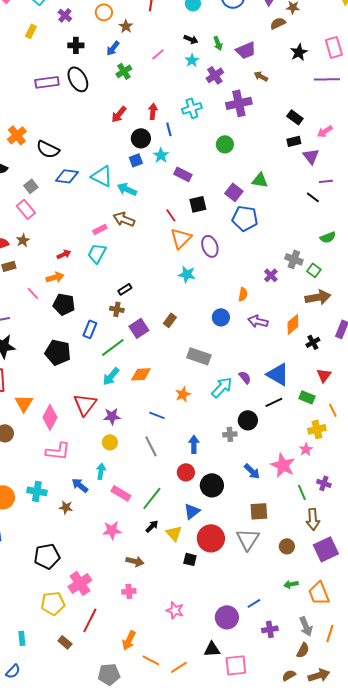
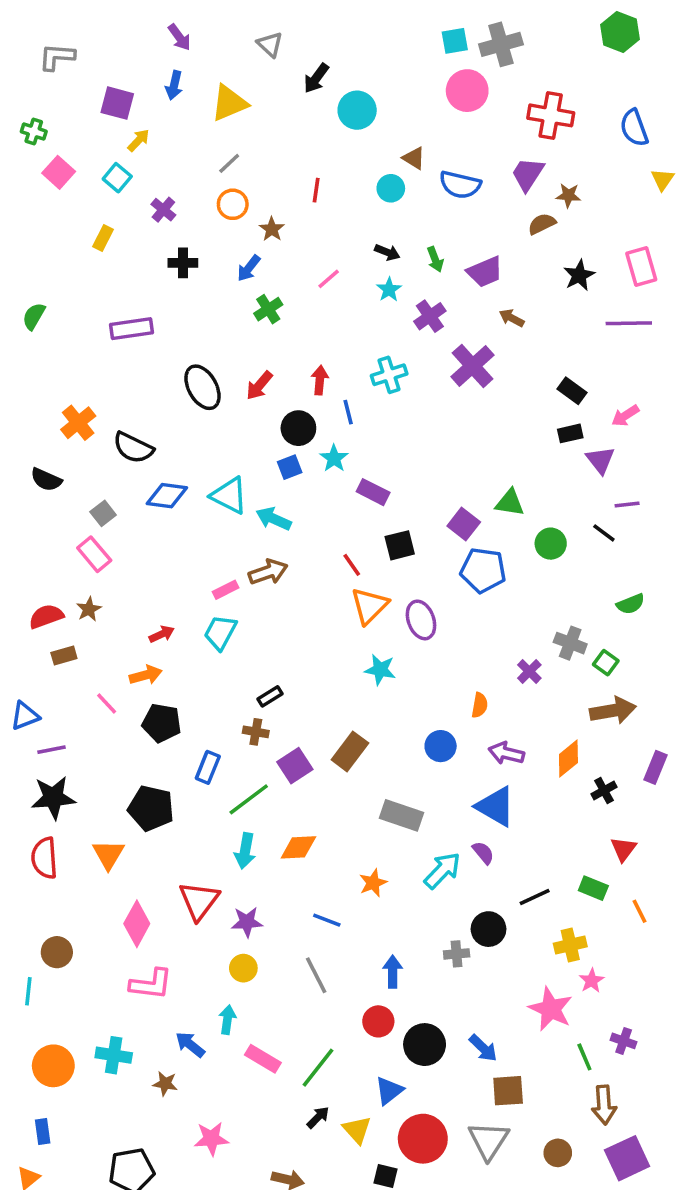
black ellipse: (78, 79) -> (203, 387), moved
purple cross: (239, 103) -> (473, 366), turned -30
green circle: (225, 144) -> (551, 544), moved
brown arrow: (124, 219) -> (268, 572), turned 140
brown rectangle: (170, 320) -> (350, 751), size x1.5
blue triangle: (278, 374) -> (496, 806), moved
cyan arrow: (111, 376) -> (245, 851), turned -30
orange triangle: (24, 403) -> (108, 854), moved
yellow cross: (317, 429) -> (570, 945), moved
blue arrow: (252, 471) -> (483, 1048), moved
pink star: (112, 530) -> (211, 1139), moved

